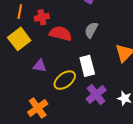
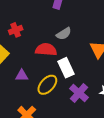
gray semicircle: (91, 30) -> (64, 34), turned -140
red semicircle: (60, 34) -> (46, 50), moved

